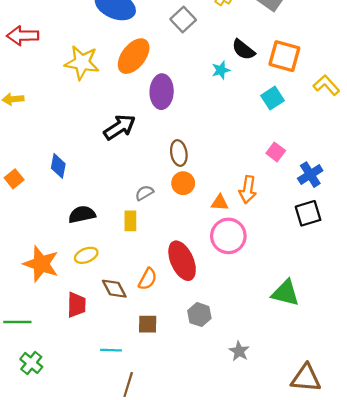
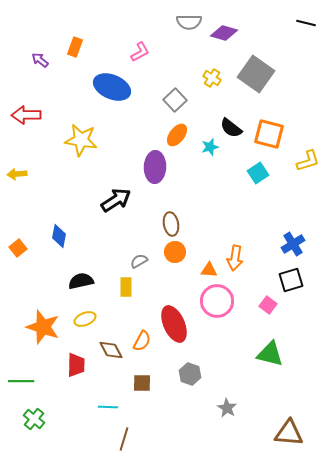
orange ellipse: (134, 56) -> (177, 135), moved, size x0.7
yellow L-shape: (326, 85) -> (308, 161), turned 115
pink square: (276, 152) -> (268, 305), moved

